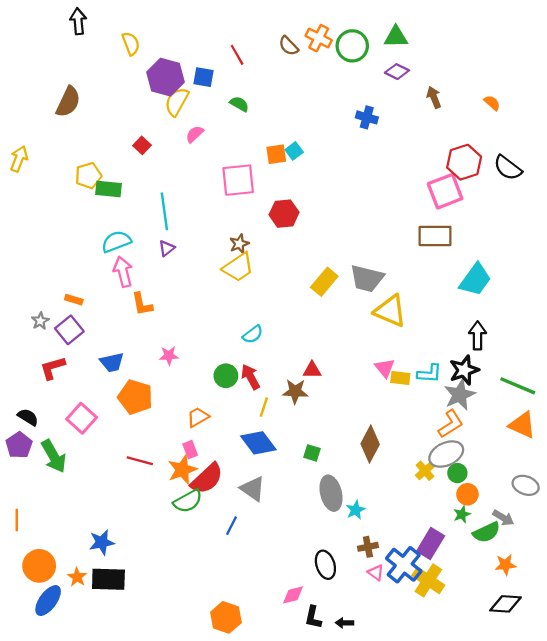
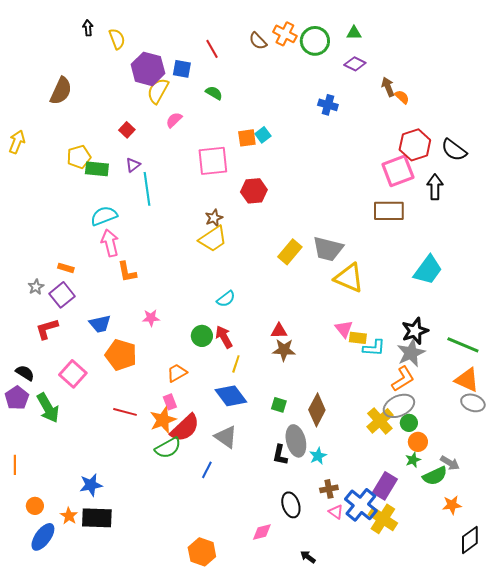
black arrow: (78, 21) -> (88, 28), moved, size x0.7
green triangle: (396, 37) -> (354, 33), size x0.7
orange semicircle: (492, 103) -> (402, 97), moved
purple triangle: (167, 248) -> (133, 165), moved
cyan trapezoid: (475, 280) -> (428, 270), moved
black arrow: (478, 335) -> (435, 187), moved
cyan L-shape: (429, 374) -> (374, 348), moved
brown star: (295, 391) -> (284, 350), moved
brown diamond: (370, 444) -> (317, 410), moved
yellow cross: (425, 471) -> (380, 421), size x1.5
gray ellipse: (526, 485) -> (473, 403), moved
orange circle: (39, 566) -> (35, 506), size x0.6
black diamond: (505, 604) -> (470, 540), moved, turned -40
black L-shape: (313, 617) -> (280, 455), moved
black arrow: (344, 623) -> (308, 557), turned 35

